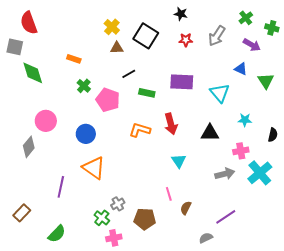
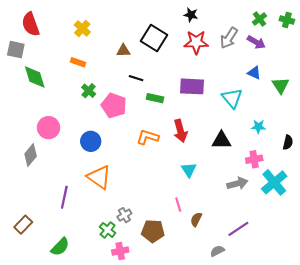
yellow cross: (112, 27) -> (82, 28), moved
green cross: (272, 28) -> (287, 20), moved
red star: (186, 40) -> (196, 42), size x1.6
purple arrow: (252, 45) -> (256, 42), moved
black line: (129, 74) -> (136, 78), turned 48

